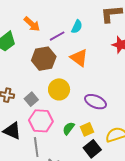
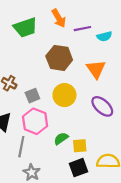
cyan semicircle: (77, 27) -> (104, 36), turned 32
purple line: (57, 36) -> (82, 29), moved
purple ellipse: (96, 102) -> (102, 106), moved

